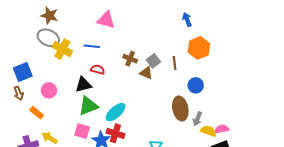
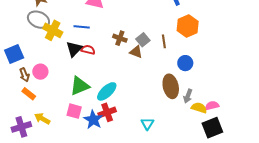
black triangle: (83, 85) -> (74, 49), moved, turned -30
brown arrow: (19, 93) -> (24, 75), moved
red cross: (115, 133) -> (107, 112), turned -36

